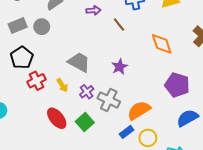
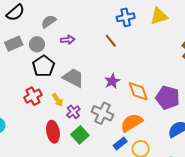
purple arrow: (93, 10) -> (68, 40), moved
orange diamond: (162, 44) -> (138, 91), moved
black pentagon: (22, 58) -> (43, 66), moved
purple cross: (87, 92) -> (73, 112), moved
red ellipse: (57, 118) -> (53, 132), turned 30

